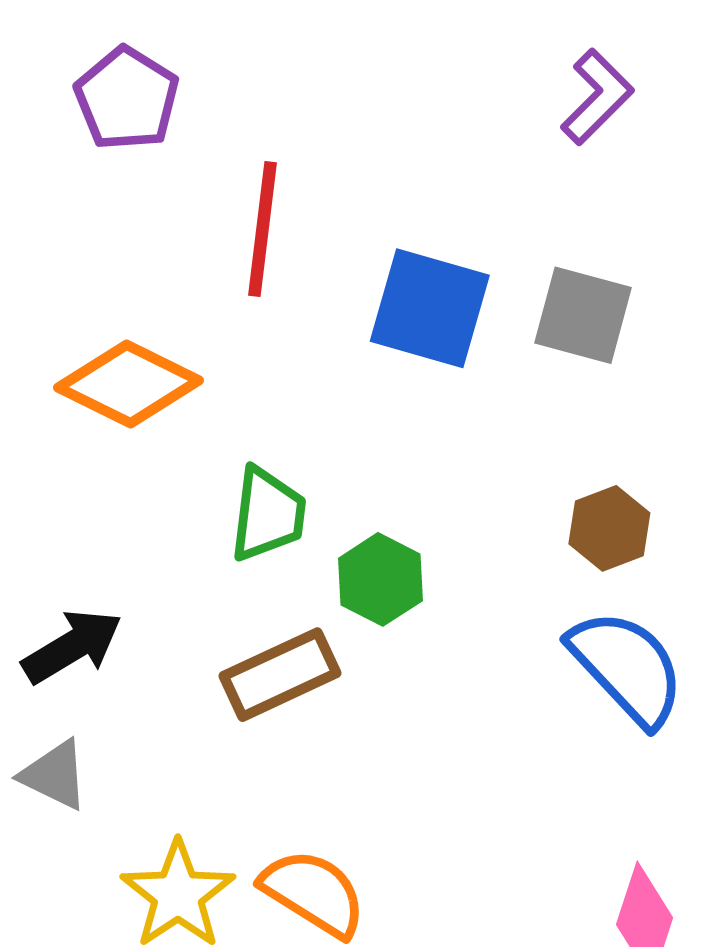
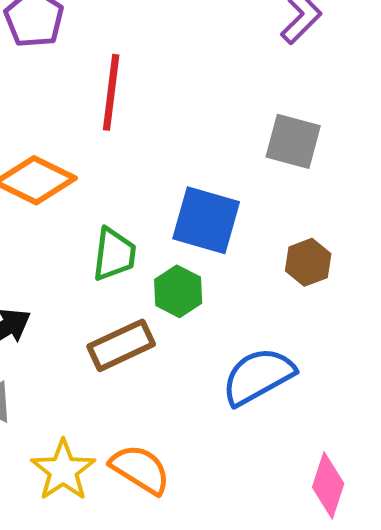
blue square: (430, 308) -> (206, 220), moved
blue semicircle: (627, 667) -> (258, 376), moved, turned -76

